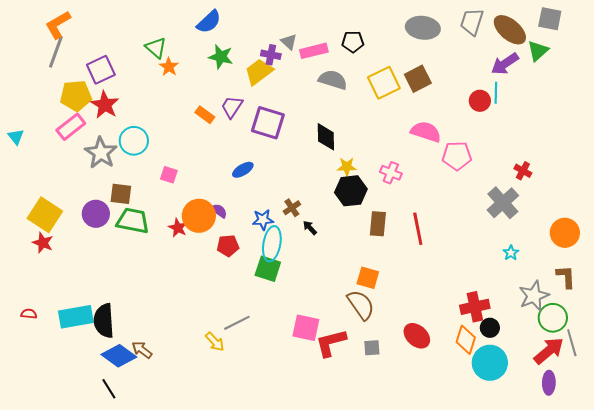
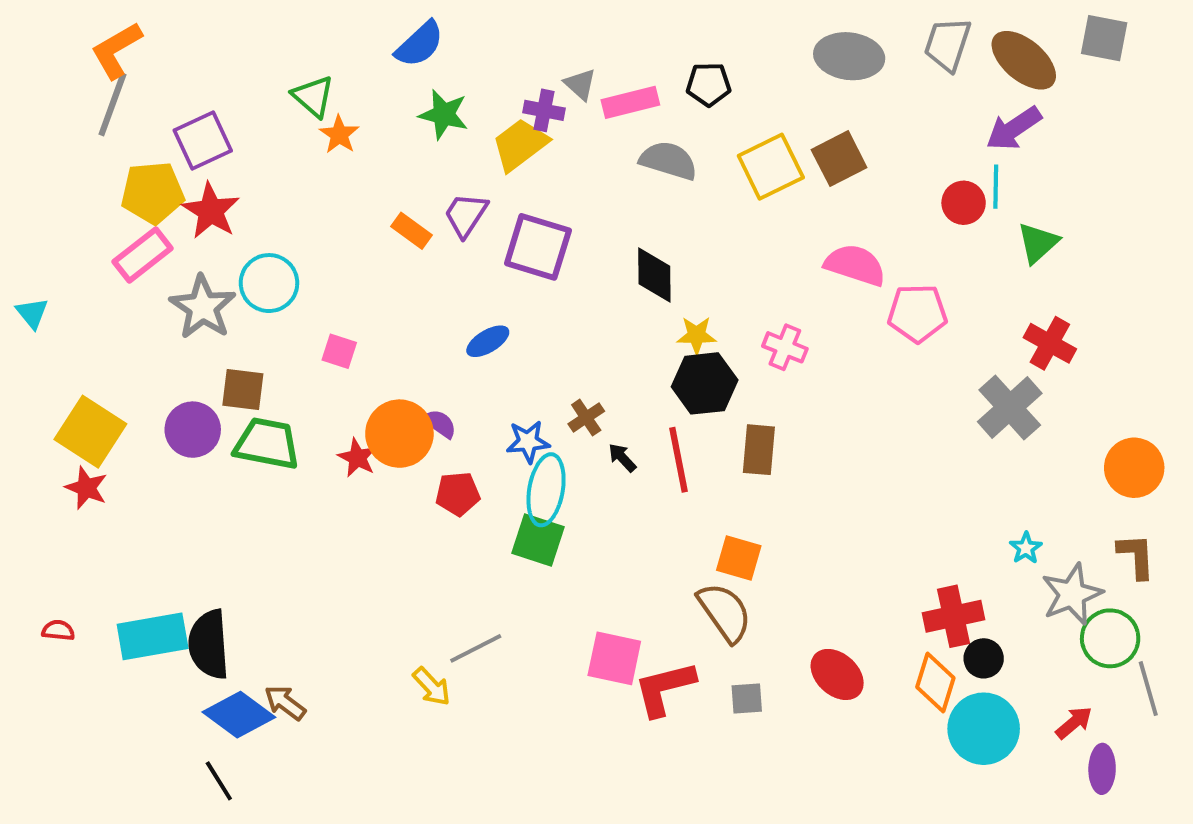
green triangle: (538, 51) -> (1038, 243), moved
cyan triangle: (16, 137) -> (32, 313), moved
red cross: (523, 171) -> (1050, 343), size x1.4
red line: (418, 229) -> (679, 460), moved
cyan star: (511, 253) -> (1026, 548), moved
red arrow: (549, 351) -> (1074, 723), moved, size x0.6

